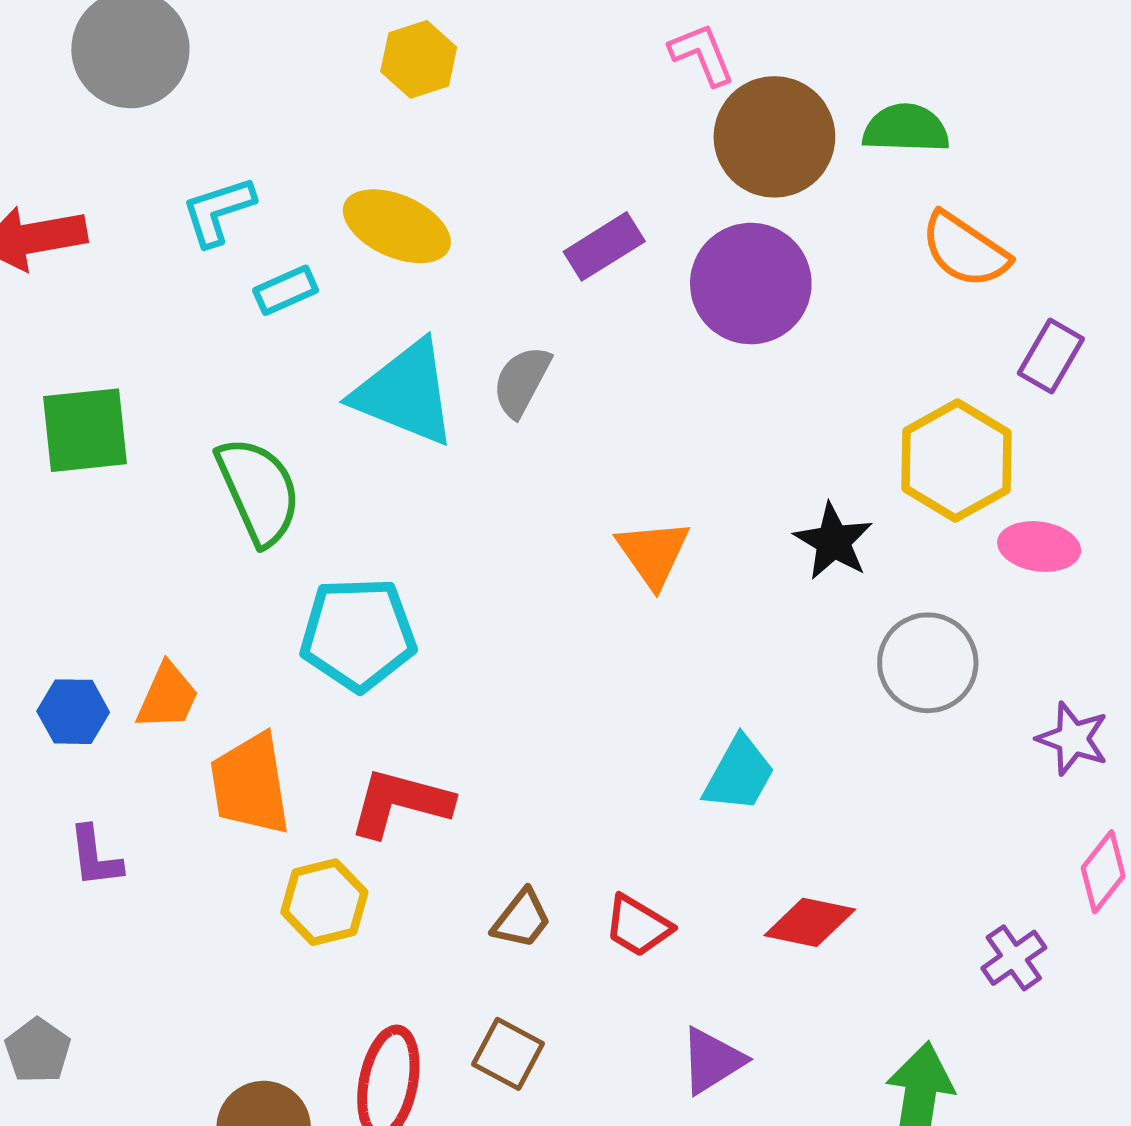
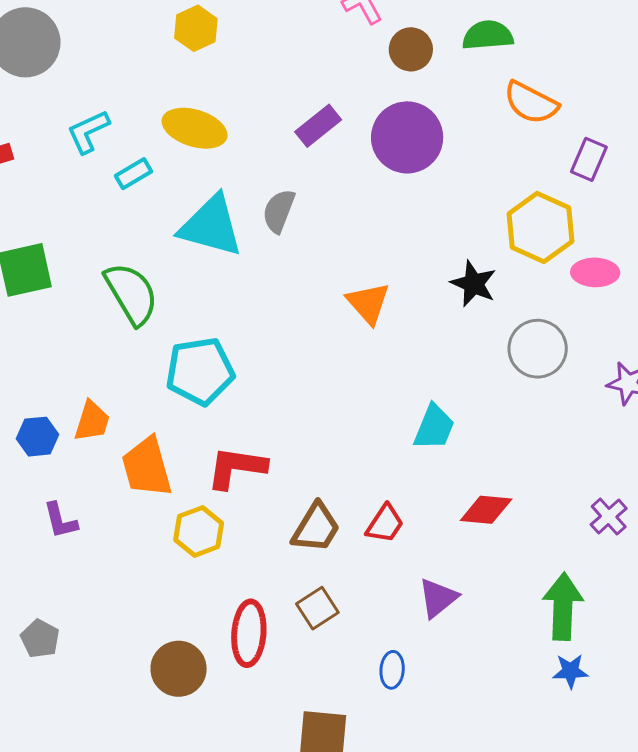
brown circle: (774, 137) -> (411, 49), size x0.6
brown trapezoid: (522, 919) -> (316, 528), size x1.4
red trapezoid: (638, 926) -> (385, 524), turned -81
brown square: (508, 1054) -> (317, 608), turned 36

